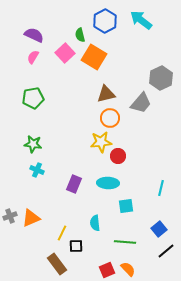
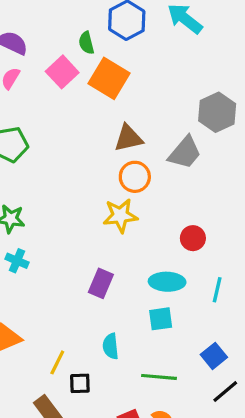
red circle: (118, 156) -> (193, 238), moved
cyan ellipse: (108, 183) -> (167, 282), moved
purple rectangle: (74, 184) -> (101, 283), moved

